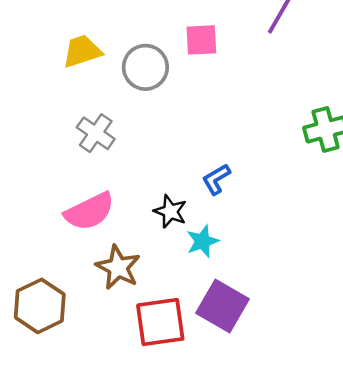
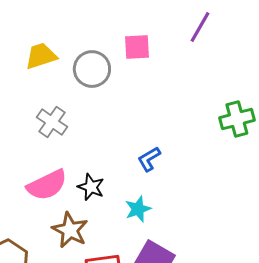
black star: (170, 211) -> (91, 187), moved

